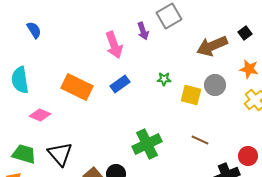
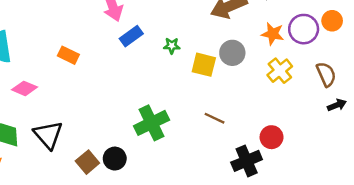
blue rectangle: (120, 84) -> (131, 36), moved
orange rectangle: (77, 87) -> (68, 55), size x0.6

